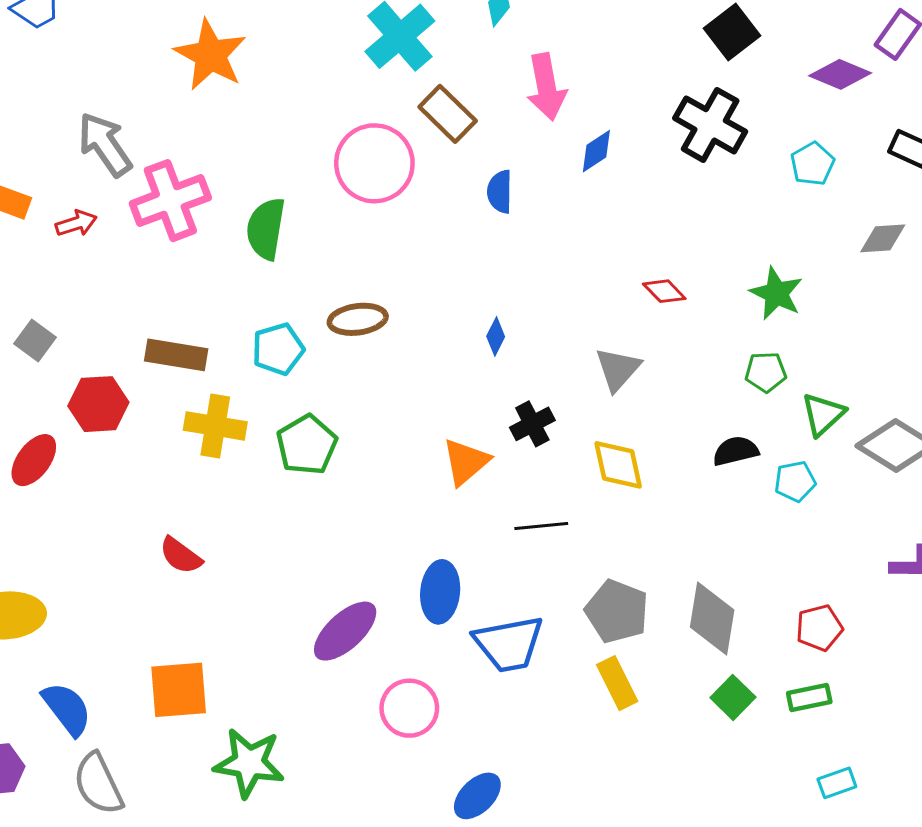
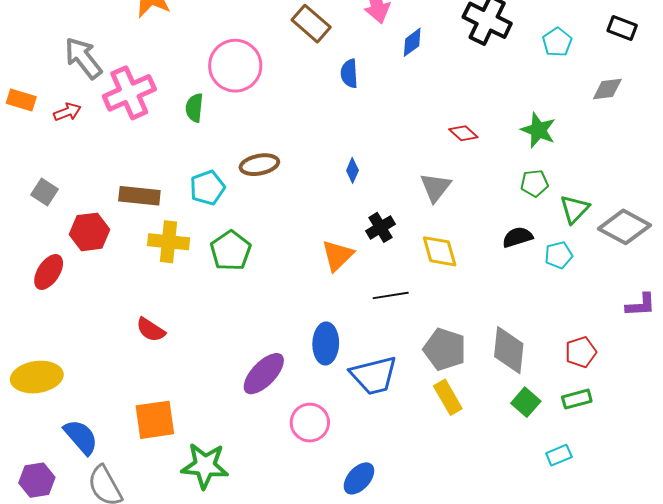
pink circle: (374, 163) -> (235, 66), moved
green semicircle: (266, 229) -> (194, 108), size x0.7
cyan rectangle: (837, 783) -> (559, 455), moved

